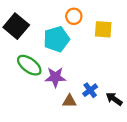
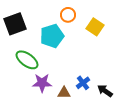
black square: (16, 26) -> (15, 24), turned 30
yellow square: (103, 29) -> (95, 27), turned 30
purple star: (55, 77) -> (42, 83), moved

